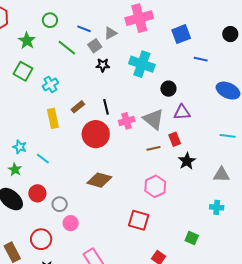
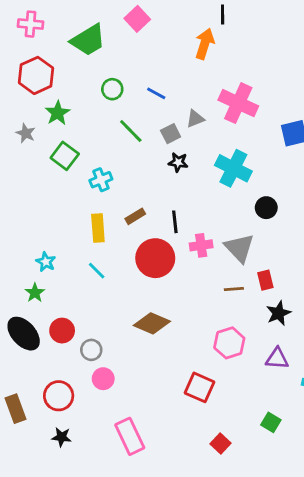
pink cross: (139, 18) -> (238, 103), turned 32
blue line: (84, 29) -> (156, 93), moved
green star: (27, 41) -> (58, 113), moved
purple triangle: (182, 112) -> (277, 359), moved
cyan line: (43, 159) -> (97, 271), moved

